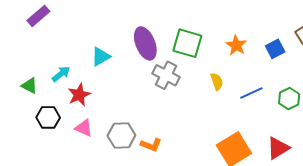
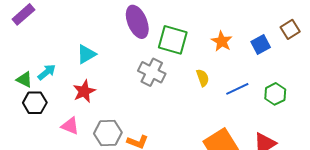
purple ellipse: (145, 43) -> (137, 22), moved
green triangle: (29, 86) -> (24, 79), moved
red star: (79, 95) -> (84, 91), moved
black hexagon: (48, 117) -> (35, 103), moved

